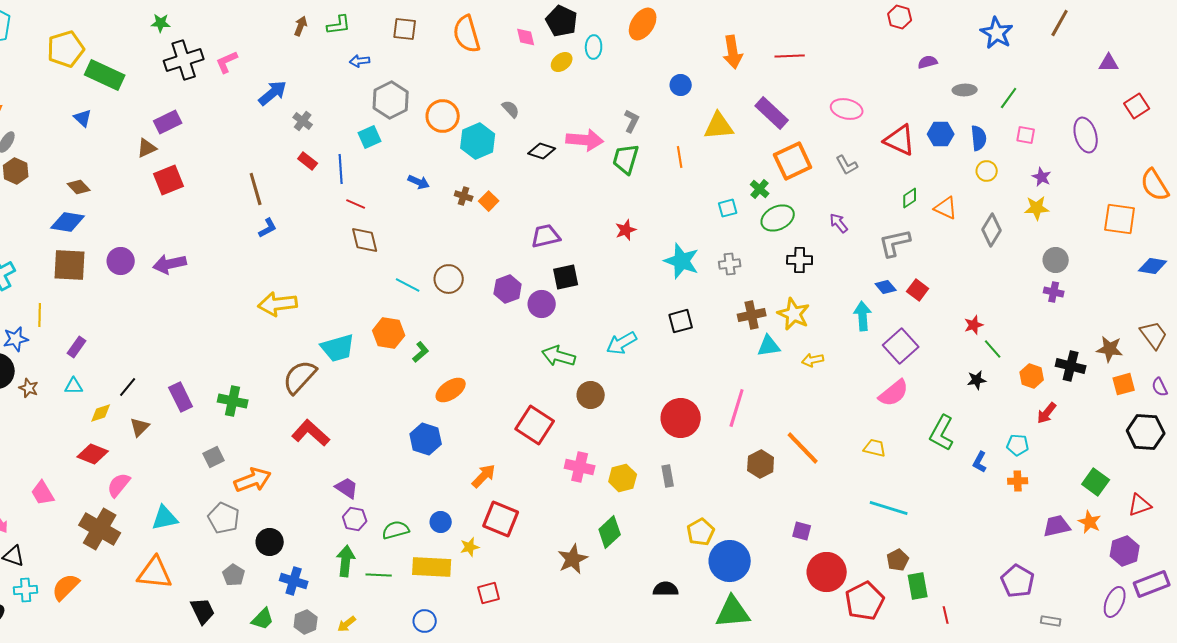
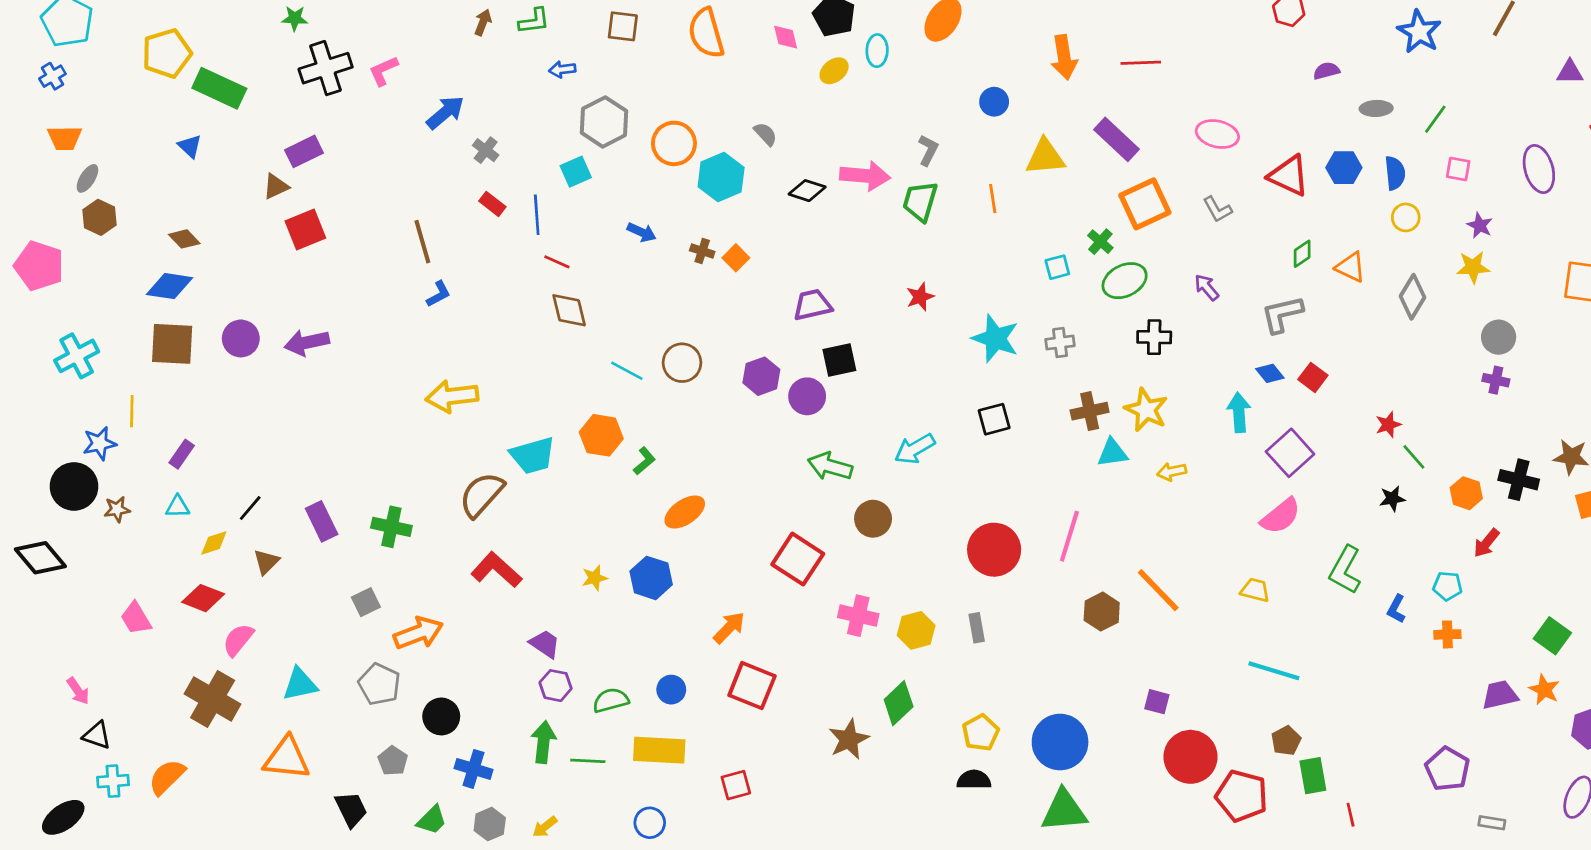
brown star: (29, 388) -> (117, 509), turned -30
pink trapezoid: (43, 493) -> (136, 618), moved
yellow pentagon: (701, 532) -> (981, 733), moved
yellow star: (470, 547) -> (595, 578), moved
red pentagon: (865, 601) -> (1242, 796), turned -30

